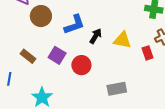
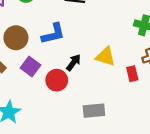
brown circle: (41, 16) -> (16, 38), moved
black arrow: (96, 36) -> (74, 62), moved

